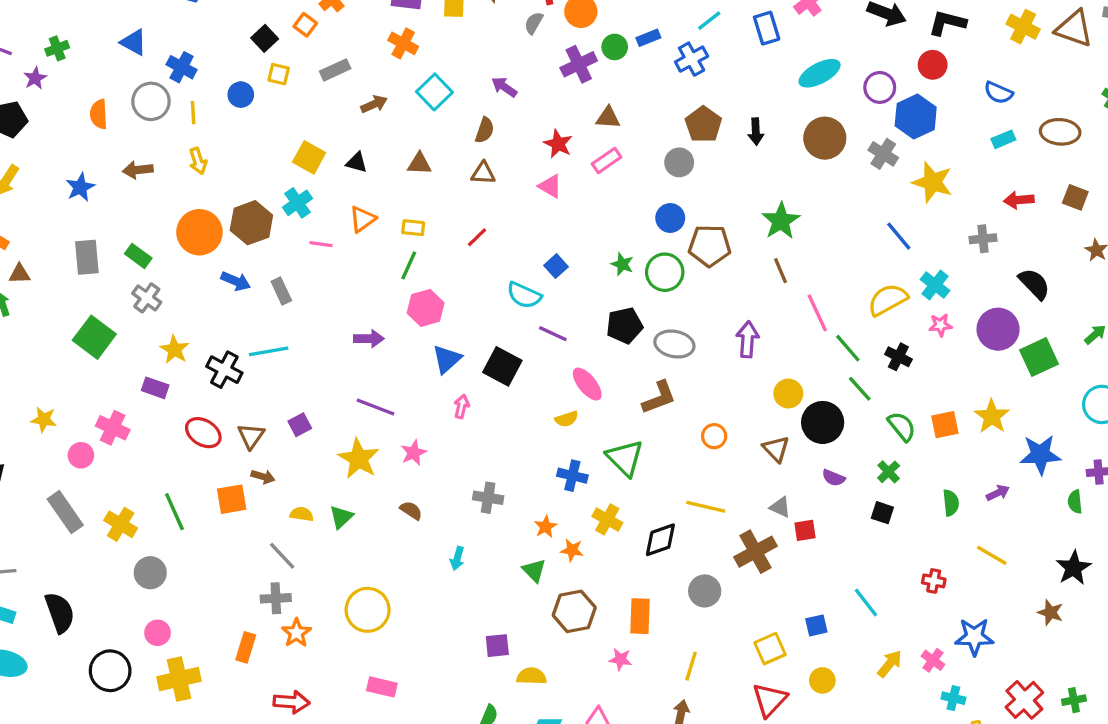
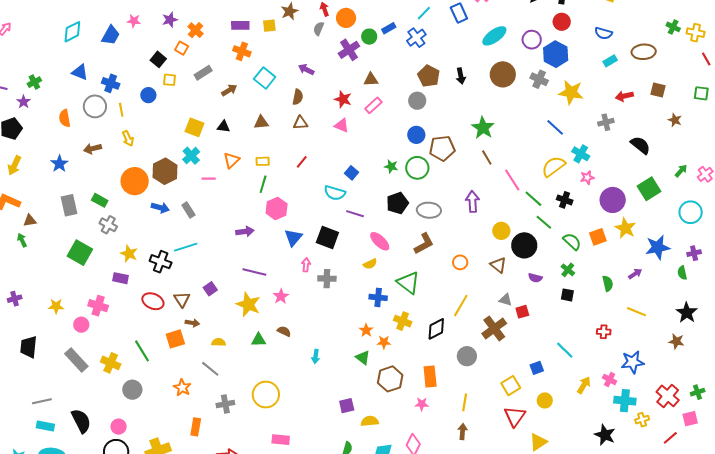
purple circle: (998, 329) -> (613, 200), moved
gray cross: (488, 498) -> (327, 279), moved
yellow line: (706, 507) -> (461, 305), turned -65
green triangle: (341, 517) -> (259, 340), moved, turned 49
gray cross: (276, 598) -> (225, 404), moved
pink circle: (158, 633) -> (119, 427), moved
orange star: (296, 633) -> (182, 388), moved
cyan cross: (953, 698) -> (625, 401), size x1.5

